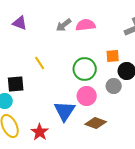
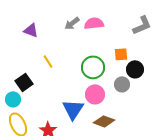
purple triangle: (20, 23) -> (31, 30), moved
black square: (16, 84) -> (24, 82), turned -30

